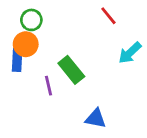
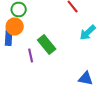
blue triangle: (96, 118) -> (86, 78), moved

